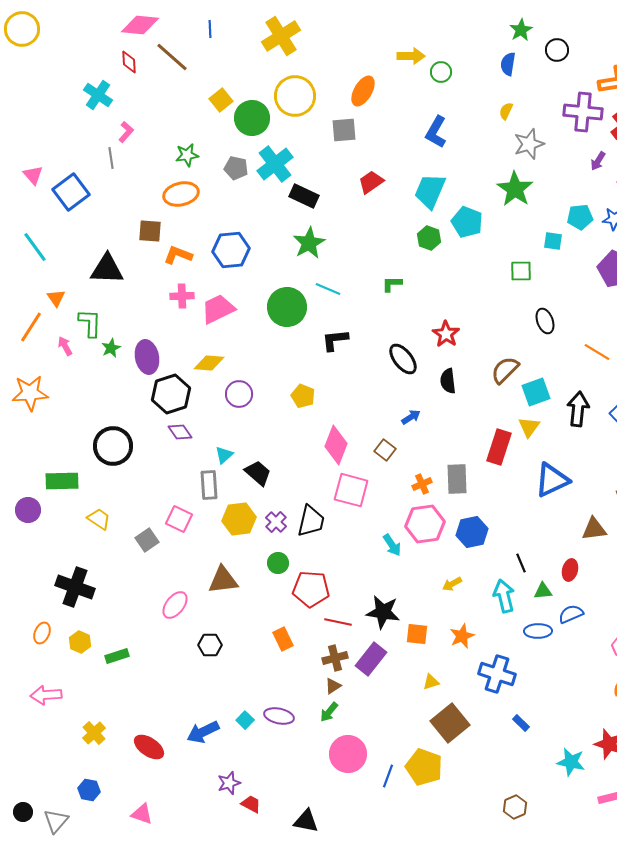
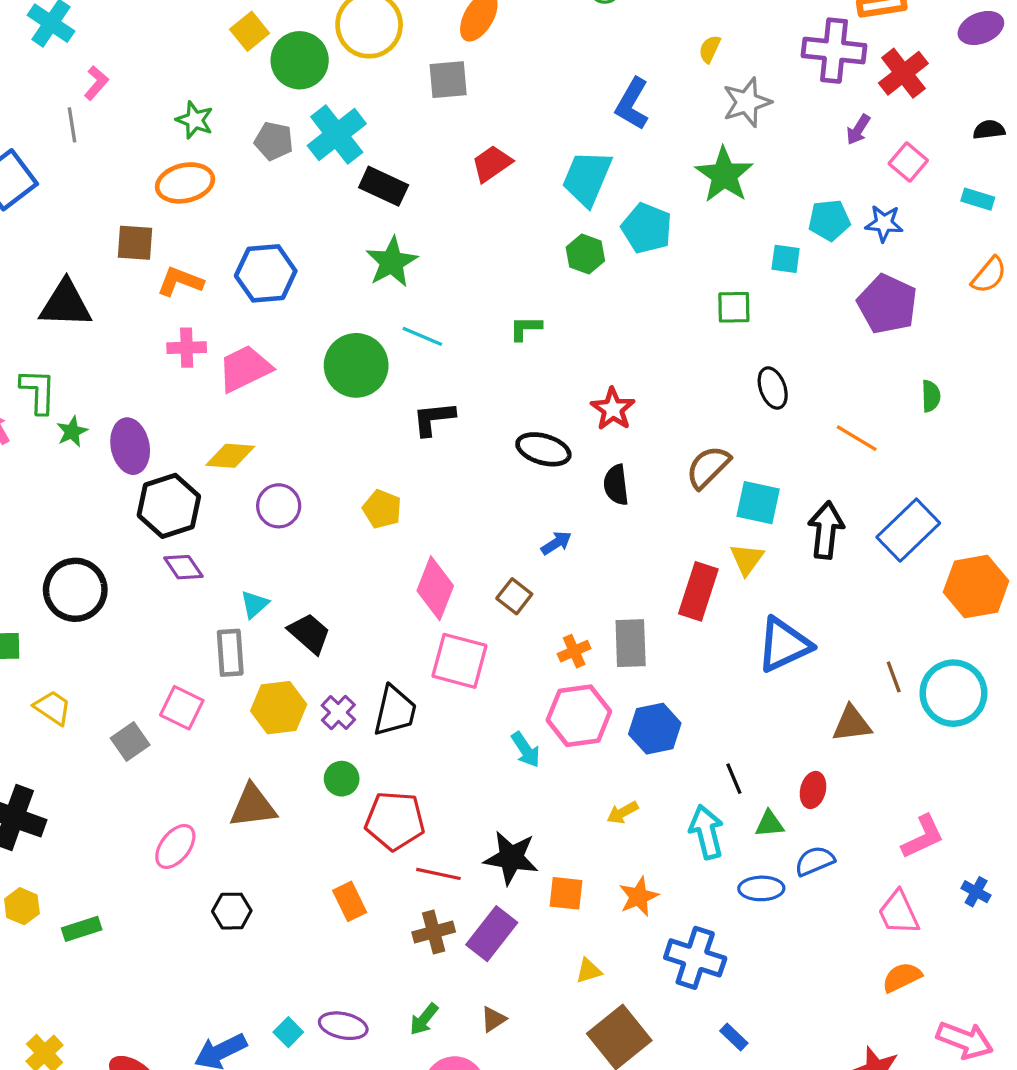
blue L-shape: (436, 132) -> (632, 104), moved
green star: (187, 155) -> (195, 120), turned 30
black ellipse: (403, 359) -> (543, 449), turned -36
cyan square: (536, 392) -> (758, 503), turned 32
brown triangle: (333, 686) -> (493, 1019), moved

